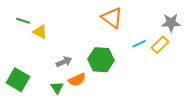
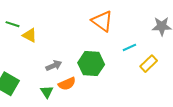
yellow rectangle: (160, 45) -> (149, 64), moved

